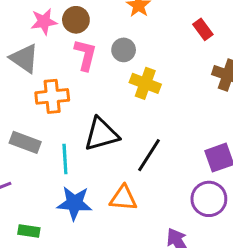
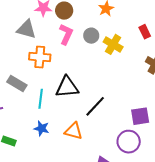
gray triangle: (24, 58) -> (26, 29), turned -30
yellow cross: (145, 83) -> (113, 44), moved
blue star: (74, 203) -> (42, 128), size x0.7

